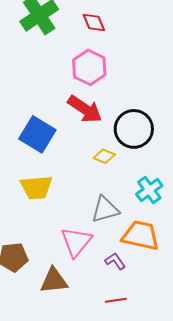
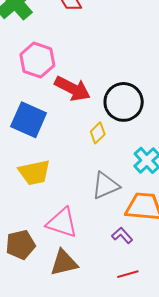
pink hexagon: (89, 67) -> (37, 60), moved
yellow diamond: (104, 156) -> (98, 133), turned -60
pink triangle: (76, 242) -> (62, 223), moved, turned -44

